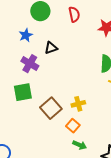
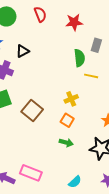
yellow cross: (78, 104) -> (71, 99), moved
orange square: (73, 126) -> (67, 120), moved

